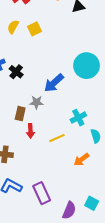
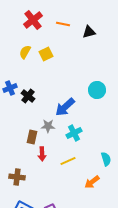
cyan circle: (87, 66) -> (97, 90), size x0.7
cyan cross: (78, 118) -> (74, 133), moved

